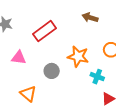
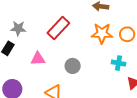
orange star: (78, 57) -> (102, 33), moved

